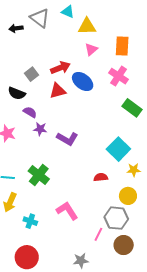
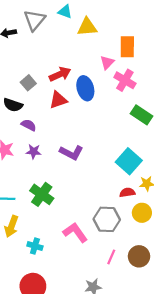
gray triangle: (40, 18) -> (34, 20), turned 35
pink triangle: (91, 49) -> (107, 62), moved
blue ellipse: (83, 81) -> (85, 88), turned 40
purple star: (40, 129) -> (34, 152), moved
red semicircle: (101, 177) -> (127, 193), moved
gray hexagon: (116, 218) -> (107, 219), moved
brown circle: (124, 245) -> (139, 256), moved

